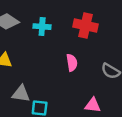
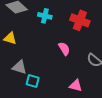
pink semicircle: (72, 63) -> (64, 49), turned -32

